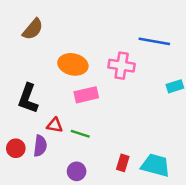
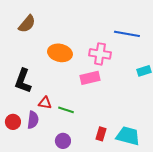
pink rectangle: (86, 95) -> (90, 78), moved

